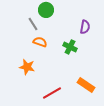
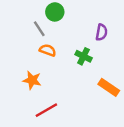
orange rectangle: (86, 85) -> (109, 87), moved
red line: (52, 93) -> (46, 110), moved

